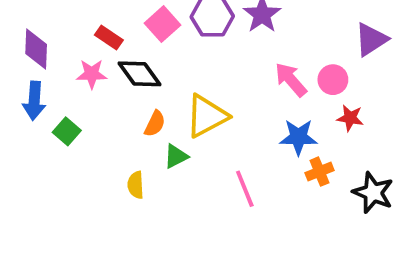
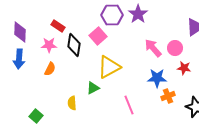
pink square: (163, 24) -> (98, 36), moved
black diamond: (140, 74) -> (74, 45), turned 45
orange semicircle: (155, 124) -> (50, 69), moved
green square: (67, 131) -> (36, 116), moved

